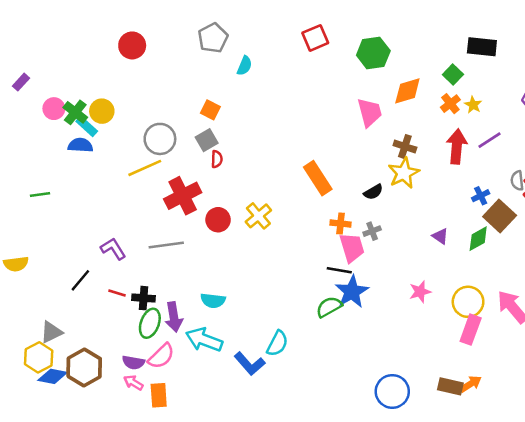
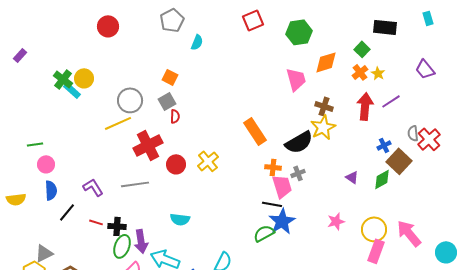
pink circle: (54, 109) -> (46, 164), moved
blue semicircle: (80, 145) -> (51, 190), moved, turned 84
black semicircle: (373, 192) -> (299, 142), size x1.8
cyan semicircle: (213, 301) -> (180, 219), moved

